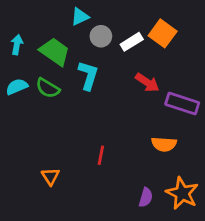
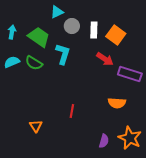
orange square: (163, 33) -> (116, 35), moved
white rectangle: (132, 42) -> (94, 30), turned -56

